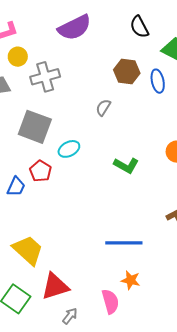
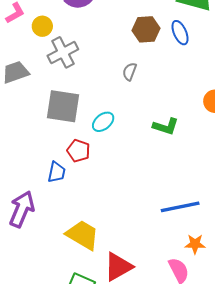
yellow circle: (18, 57) -> (42, 26), moved

